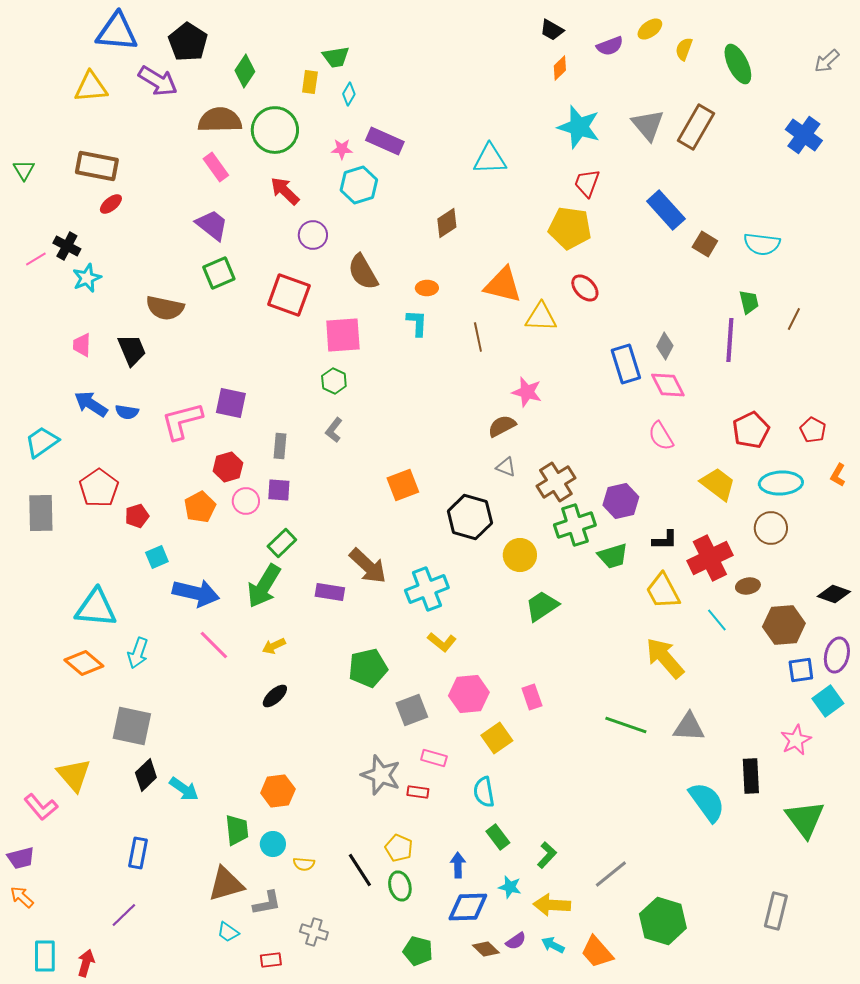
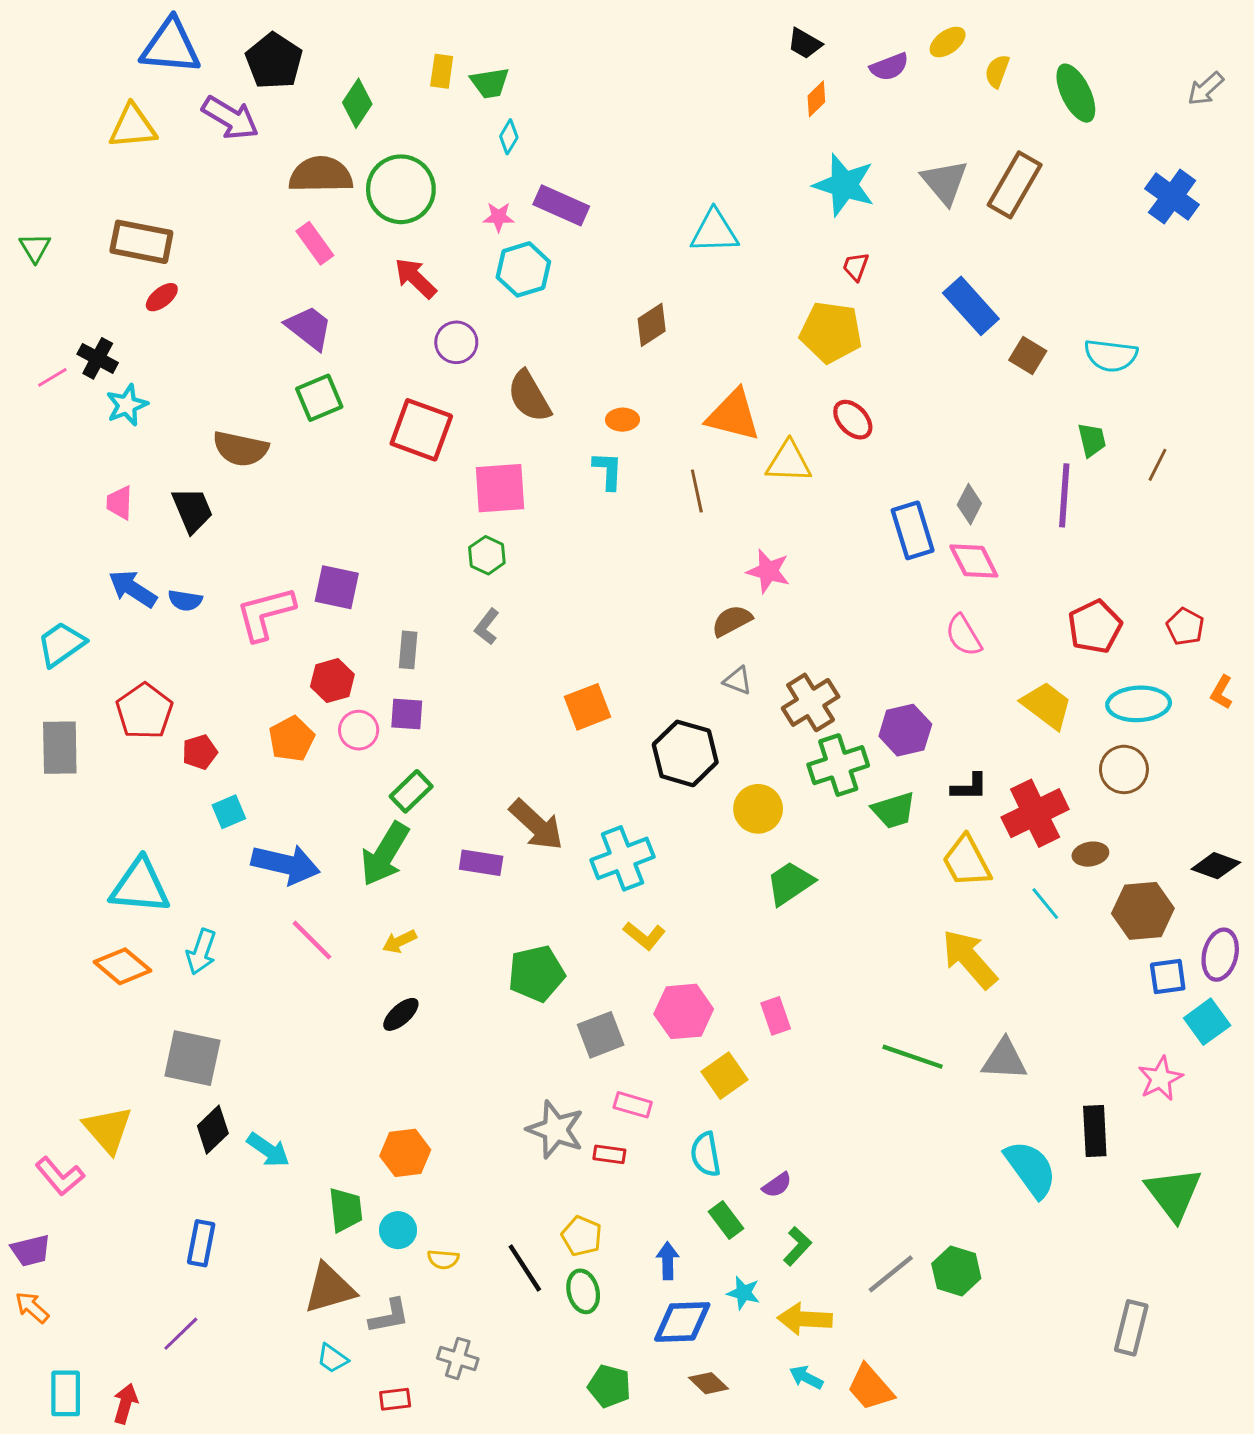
yellow rectangle: (310, 82) -> (442, 71), moved
red trapezoid: (587, 183) -> (856, 267), size x0.7
green hexagon: (663, 921) -> (956, 1271), moved, size x0.7
purple semicircle: (516, 941) -> (777, 1185), moved

